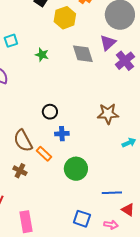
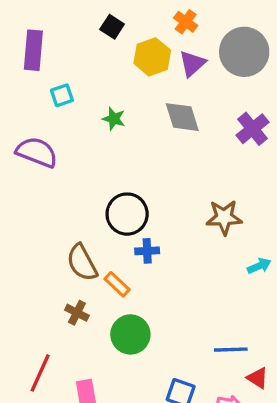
purple triangle: (108, 43) -> (192, 64), moved
black circle: (50, 112) -> (127, 214), size x1.6
green circle: (76, 169) -> (130, 334), moved

